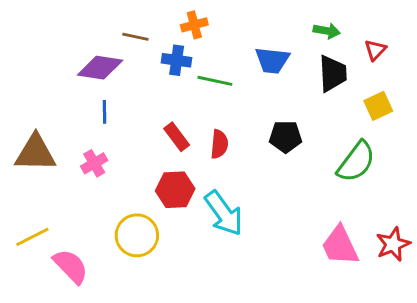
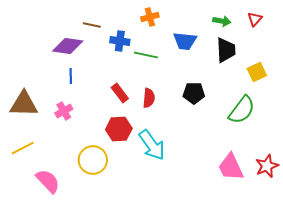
orange cross: (194, 25) -> (150, 17), moved
red triangle: (375, 50) -> (255, 19), moved
yellow line: (32, 237) -> (23, 148), moved

